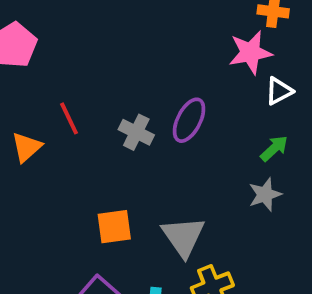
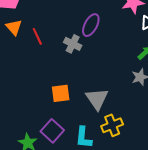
purple ellipse: (189, 120) -> (91, 25), moved
orange triangle: (27, 147) -> (14, 27), moved, turned -30

